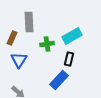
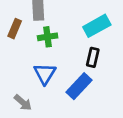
green cross: (47, 44) -> (48, 37), moved
blue triangle: (19, 60) -> (45, 74), moved

